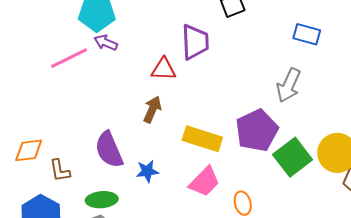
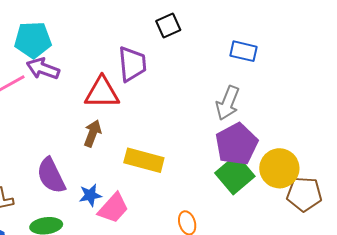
purple arrow: (106, 43) -> (43, 69), size x1.4
red triangle: (163, 69) -> (102, 93), size x1.4
purple pentagon: (257, 130) -> (237, 144), moved
pink trapezoid: (204, 182) -> (113, 208), moved

